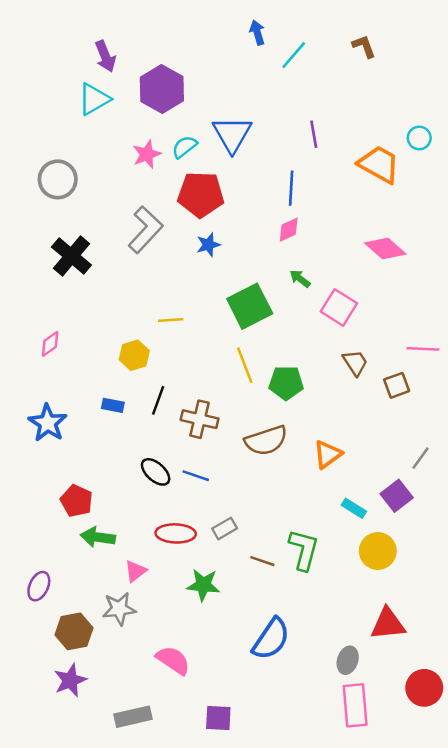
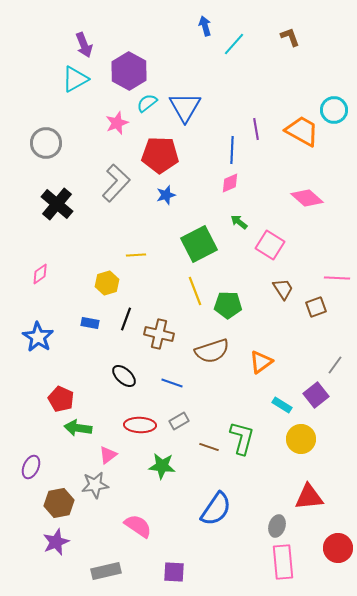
purple line: (314, 134) -> (256, 129), moved
cyan circle: (419, 138) -> (334, 110), size x1.4
cyan semicircle: (184, 147) -> (147, 103), moved
blue line: (196, 476) -> (172, 383), moved

